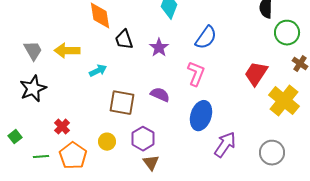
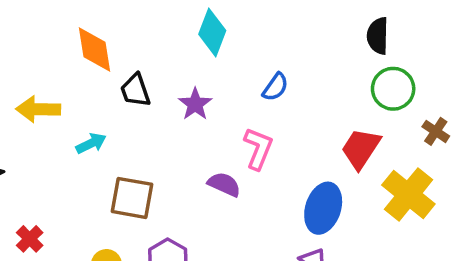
green circle: (287, 33) -> (393, 89), moved
blue semicircle: (206, 38) -> (275, 87), size x0.7
purple semicircle: (160, 95) -> (224, 184), moved
blue ellipse: (201, 116) -> (323, 208), moved

